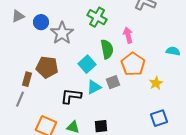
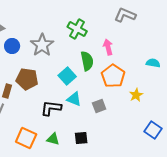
blue circle: (41, 22) -> (12, 46), moved
gray square: (113, 82) -> (99, 106), moved
cyan triangle: (94, 87) -> (74, 99), turned 49
blue square: (159, 118) -> (153, 130), moved, turned -36

